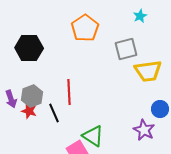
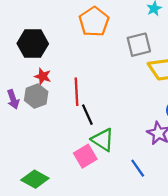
red star: (29, 111) -> (43, 76), moved
black line: (54, 113) -> (87, 115), moved

